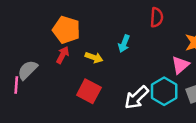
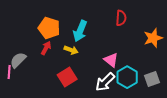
cyan arrow: (124, 44) -> (80, 31), moved, size x1.5
pink triangle: (180, 65) -> (111, 60), moved, turned -42
red square: (89, 91) -> (67, 77), turned 30

